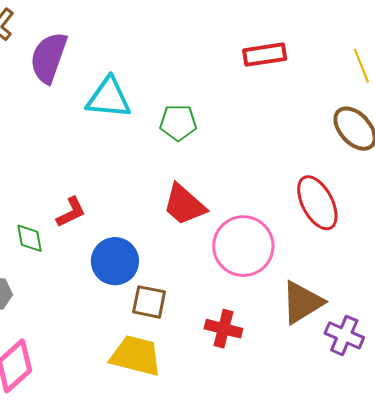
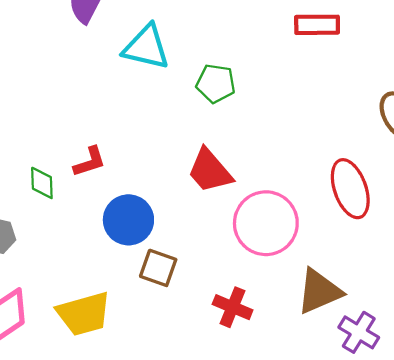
yellow trapezoid: (136, 356) -> (84, 314), moved, turned 142

